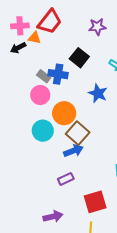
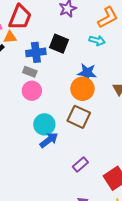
blue cross: (58, 74) -> (36, 52), moved
orange circle: (64, 113) -> (82, 89), moved
blue arrow: (73, 151) -> (49, 140), moved

